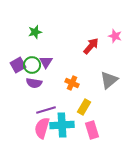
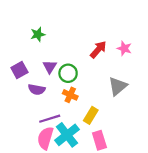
pink star: (115, 36) -> (124, 48), moved
green circle: (32, 65) -> (68, 73), moved
orange cross: (72, 83) -> (70, 95), moved
cyan cross: (62, 125) -> (67, 135), turned -35

